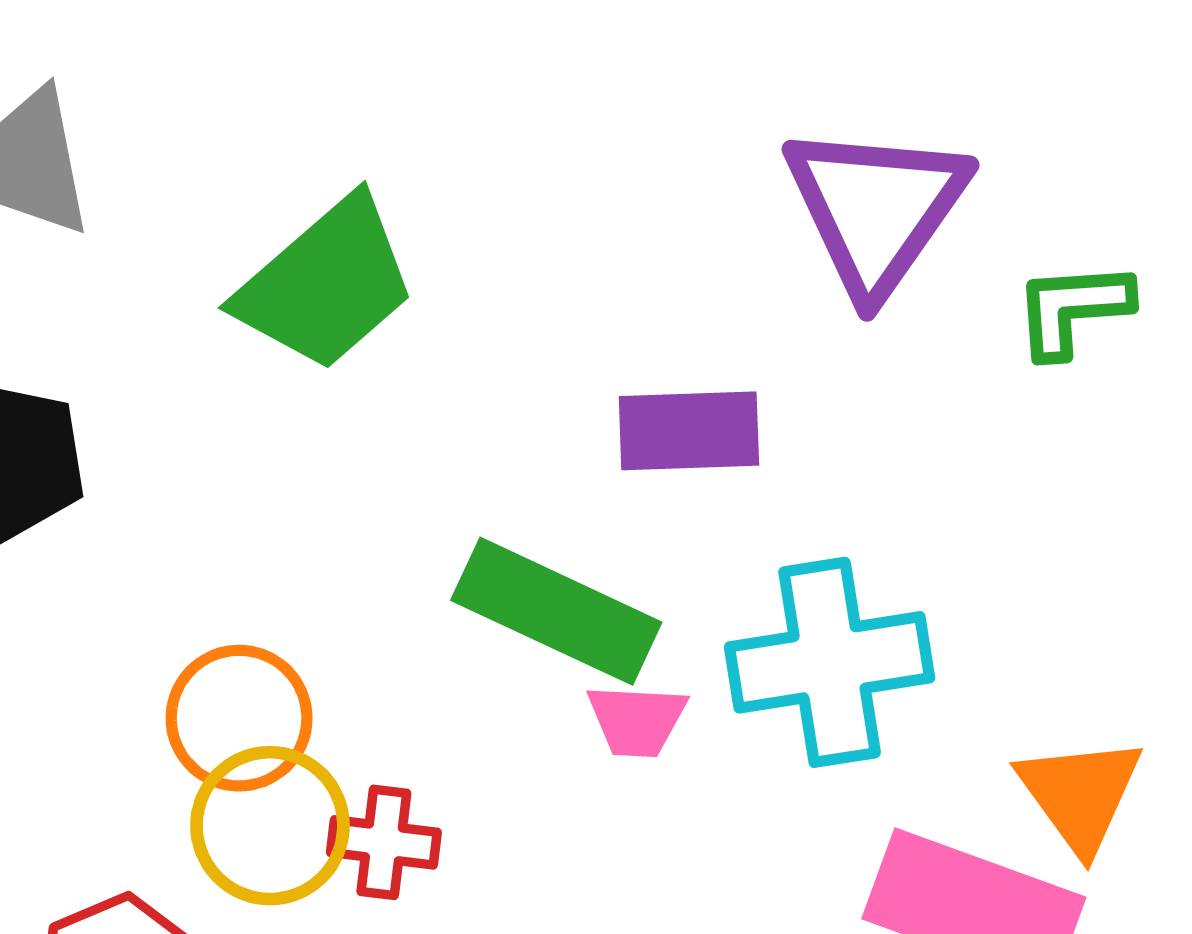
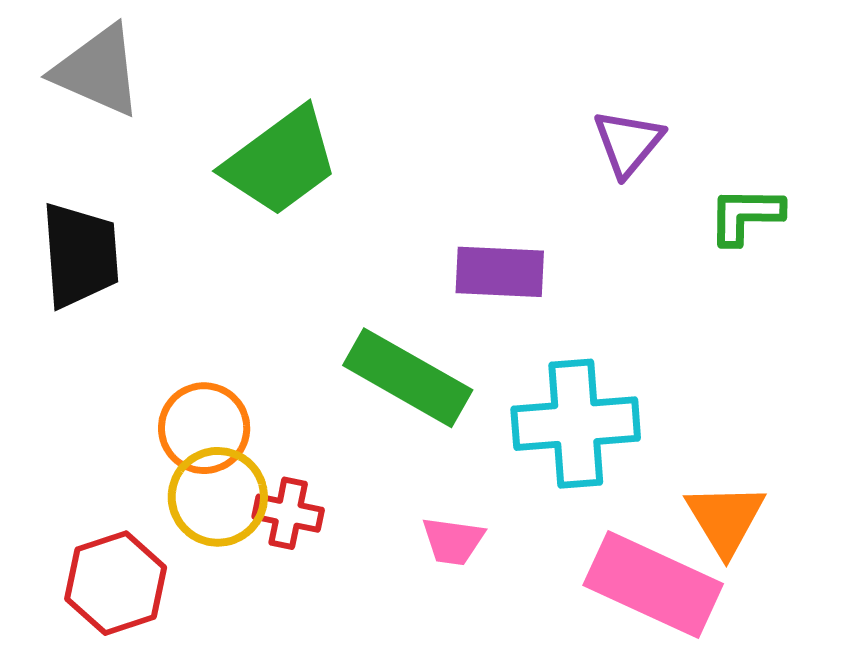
purple triangle: (876, 209) -> (628, 143), size x0.6
pink trapezoid: (637, 720) -> (453, 541), moved

